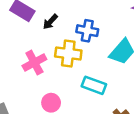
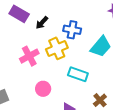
yellow cross: (68, 54) -> (57, 48), turned -30

